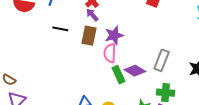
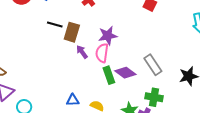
purple arrow: (92, 15) -> (82, 52), moved
brown rectangle: (89, 36) -> (72, 32), moved
gray rectangle: (162, 60) -> (153, 65), turned -60

